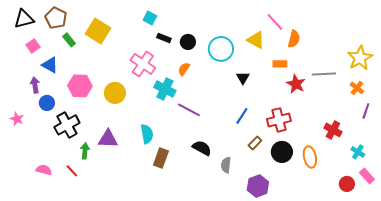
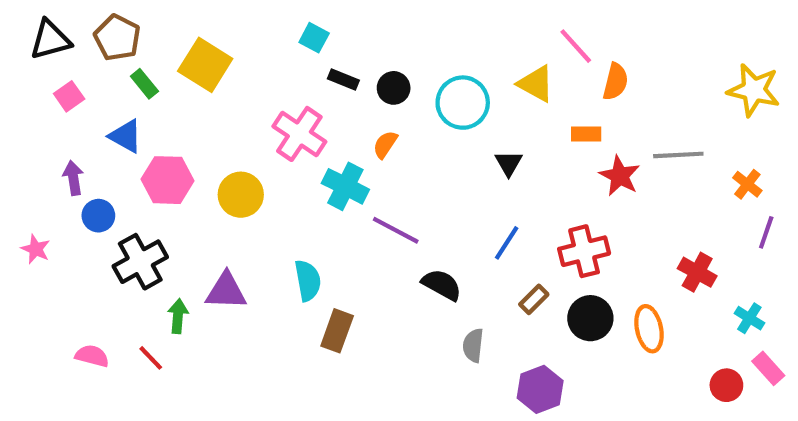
yellow star: (360, 58) -> (754, 90), moved, turned -30
blue triangle: (50, 65) -> (126, 136), moved
black semicircle: (202, 148) -> (442, 285), moved

